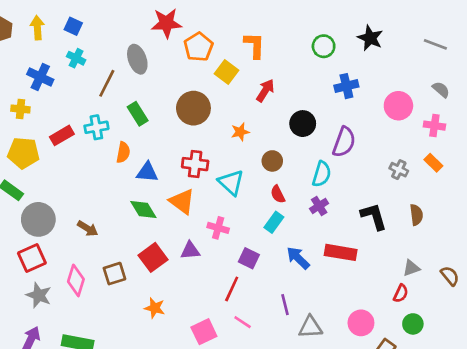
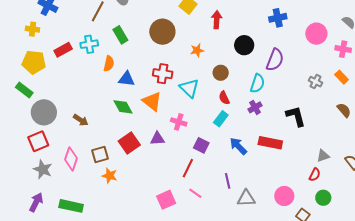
red arrow: (265, 90) -> (217, 20), turned -30
brown semicircle: (416, 215) -> (344, 110), moved, turned -35
orange star: (155, 308) -> (110, 176), moved

